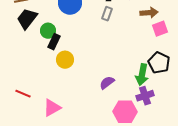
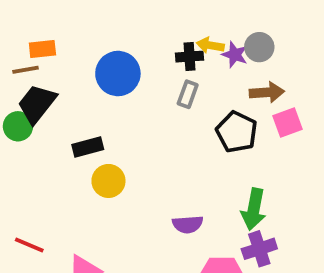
green circle: (48, 31) -> (18, 126), moved
black rectangle: (54, 42) -> (88, 147), turned 49
black pentagon: (159, 63) -> (237, 132), moved
purple semicircle: (107, 83) -> (188, 224), turned -147

